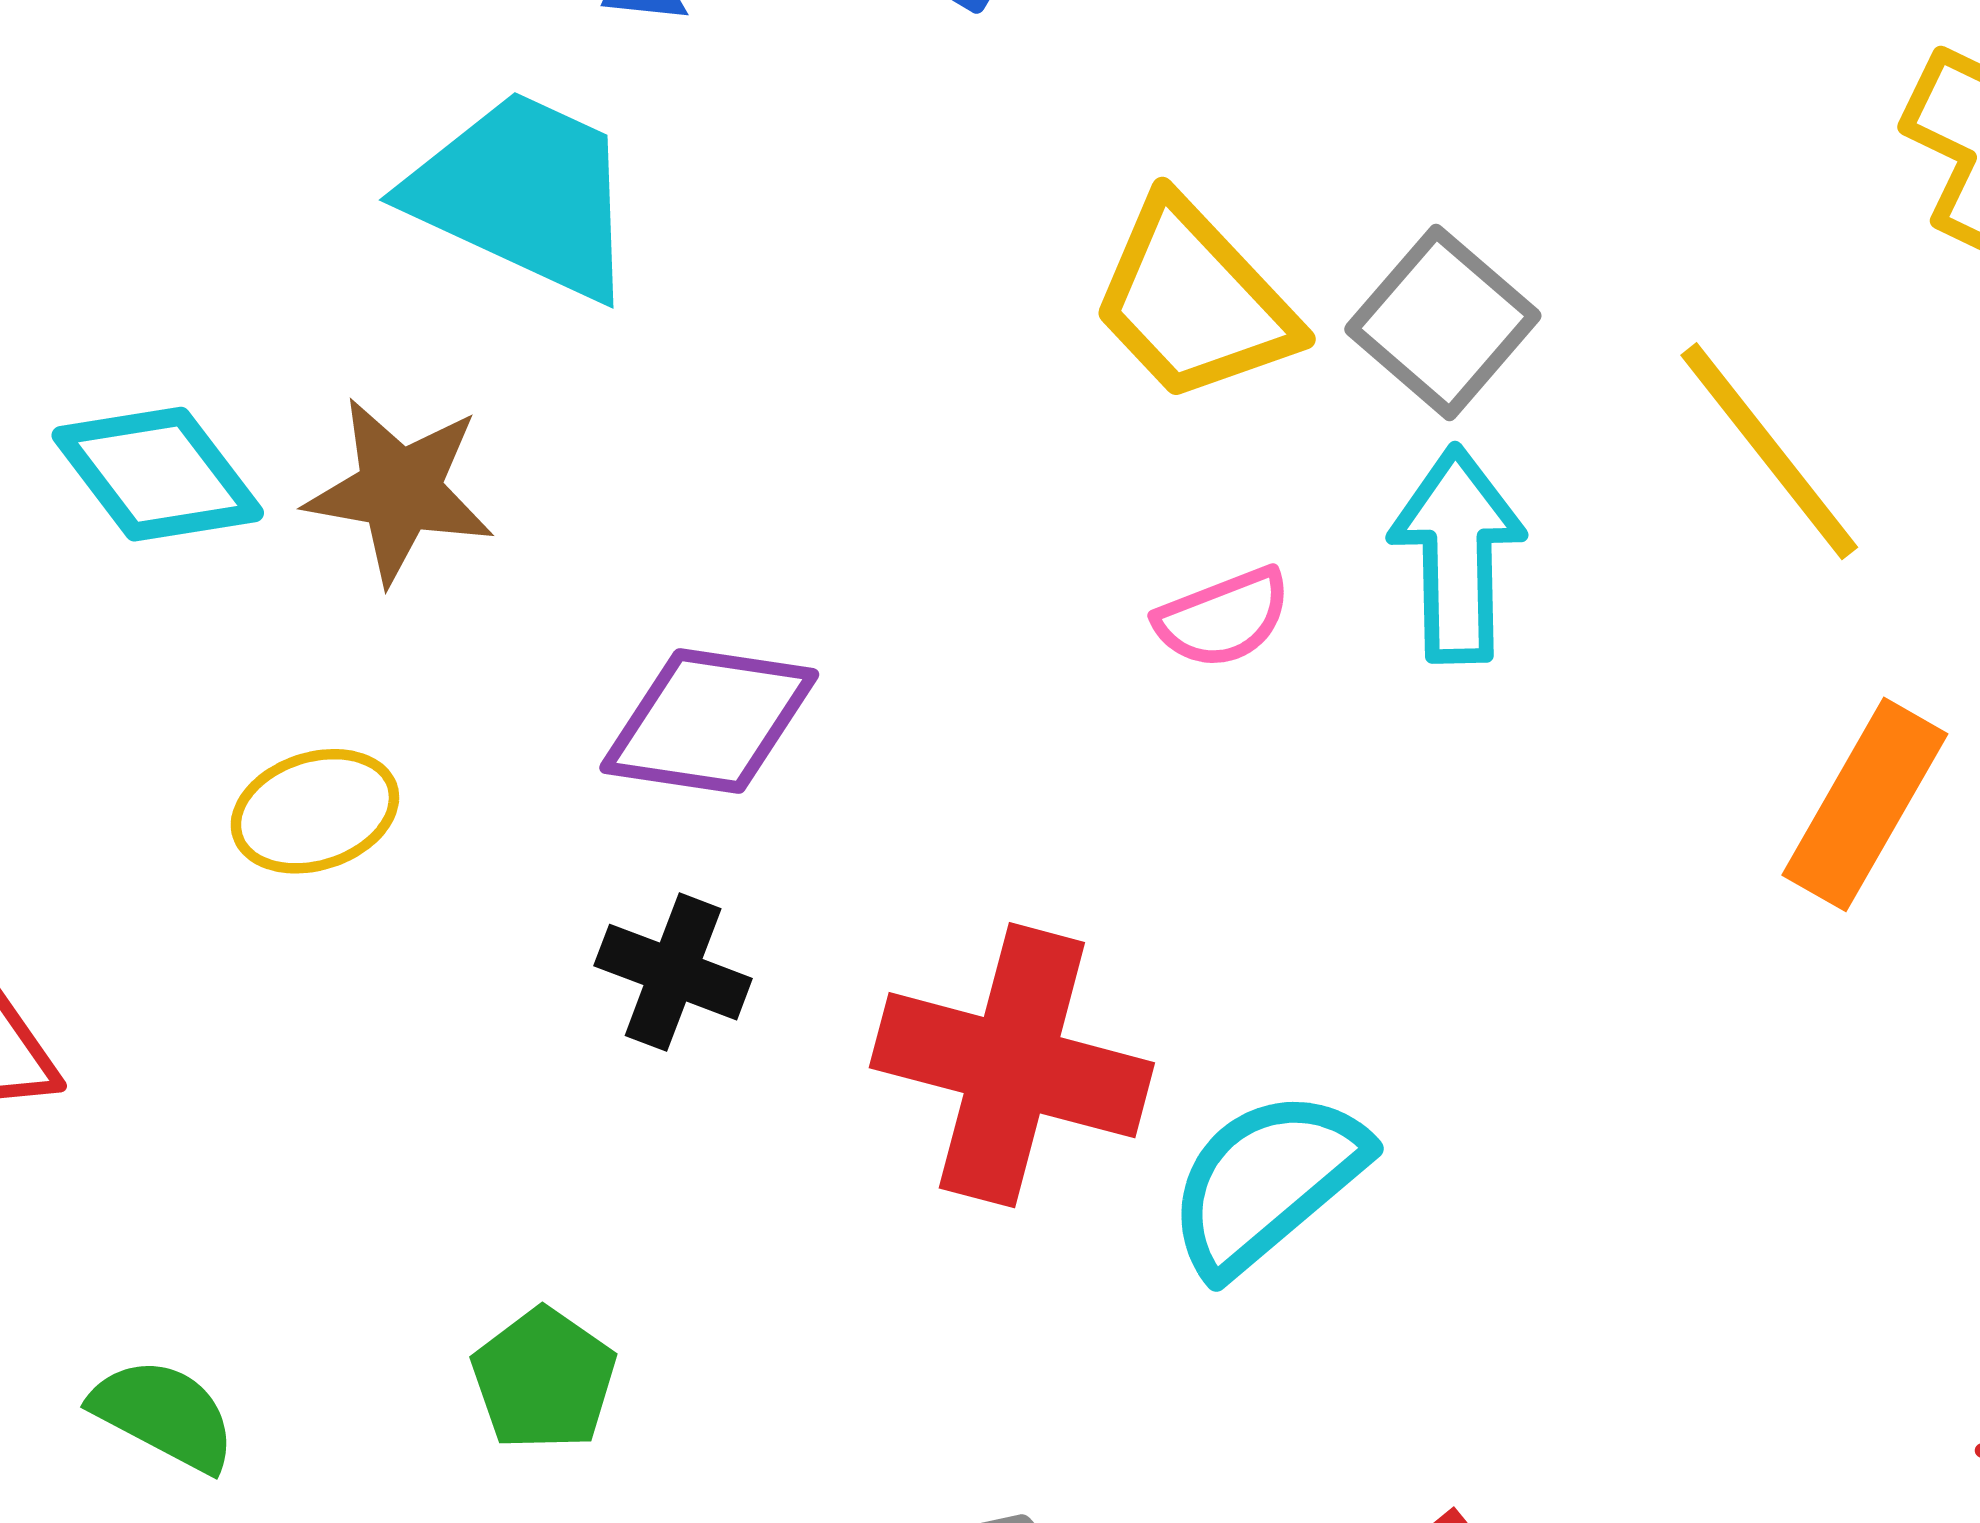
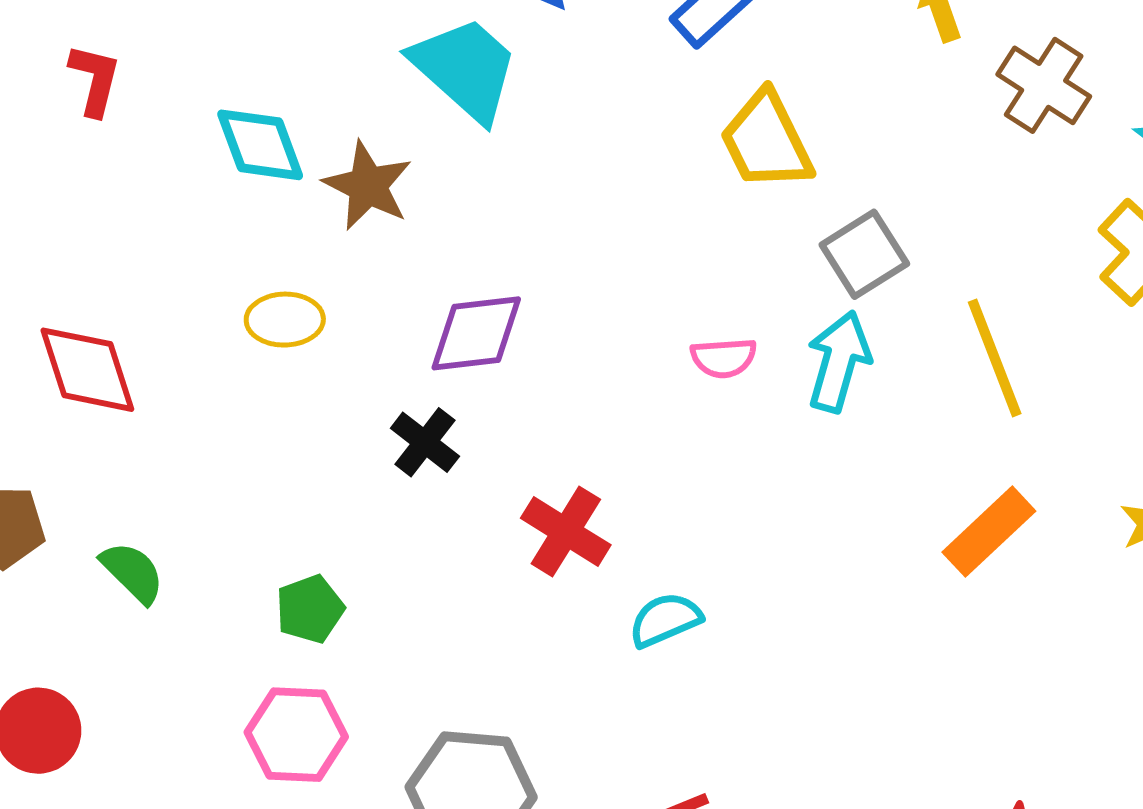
yellow trapezoid: (1194, 301) -> (766, 141), moved
purple diamond: (709, 721) -> (476, 333), turned -32
red cross: (1012, 1065) -> (566, 532), size x0.7
cyan semicircle: (1267, 1182) -> (665, 620), size x0.7

